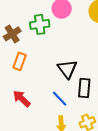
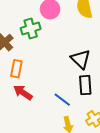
black triangle: (67, 69) -> (81, 59), moved
red arrow: (22, 99) -> (23, 92), moved

